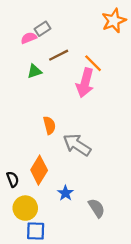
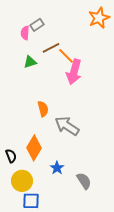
pink semicircle: (29, 38) -> (25, 33), turned -64
orange line: (93, 63) -> (66, 56), moved

